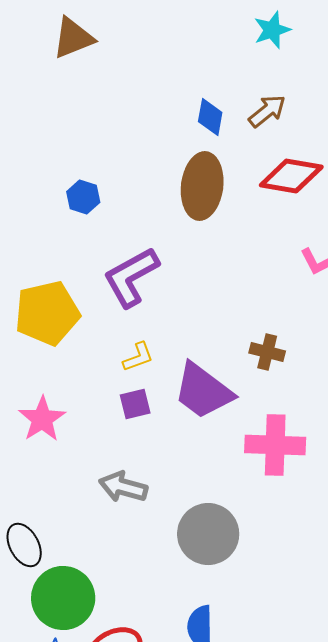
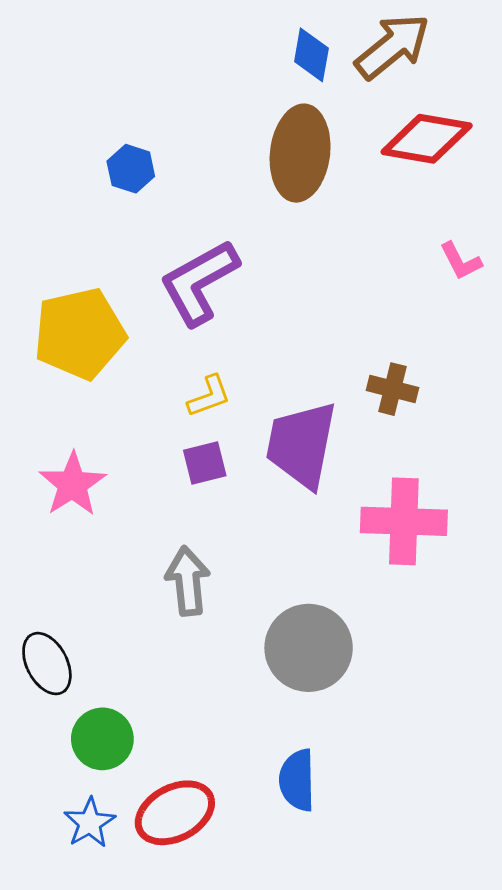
brown arrow: (267, 111) -> (392, 46), size x1.4
purple trapezoid: (203, 391) -> (301, 445), turned 64
gray arrow: (123, 487) -> (188, 581), turned 69
green circle: (63, 598) -> (102, 739), size x0.7

